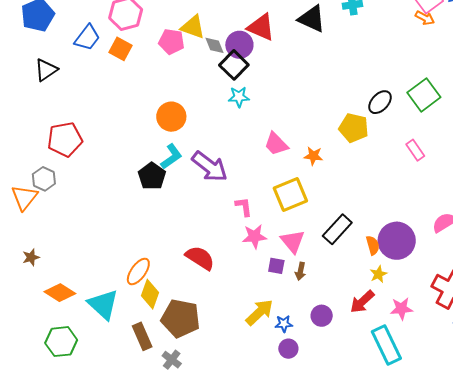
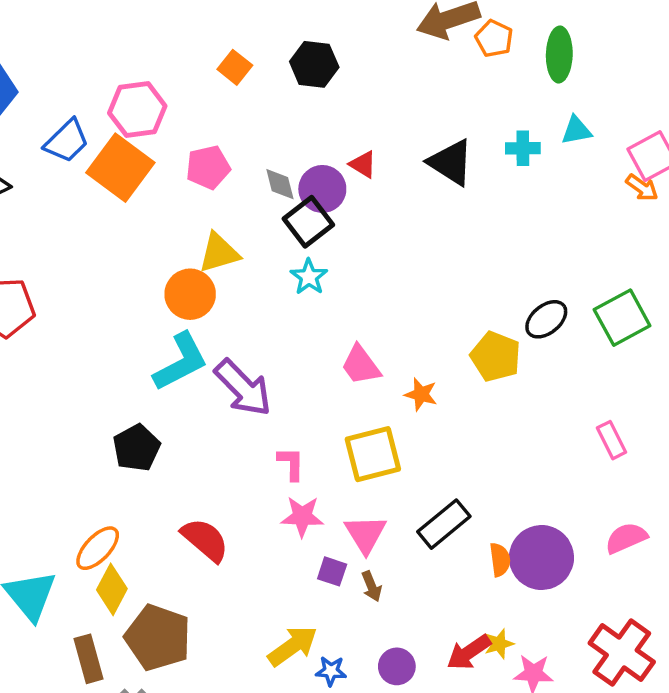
yellow triangle: (193, 27) -> (219, 253), moved, turned -44
red triangle: (261, 27) -> (363, 164), size x0.6
pink pentagon: (171, 42) -> (208, 167), turned -30
orange square: (121, 49) -> (120, 168), size x1.6
cyan star: (239, 97) -> (309, 277), turned 30
pink rectangle: (415, 150) -> (612, 440), moved
cyan L-shape: (171, 157) -> (181, 362), size x1.4
black pentagon: (152, 176) -> (137, 448), moved
brown arrow: (300, 271) -> (372, 586), turned -42
yellow star: (379, 274) -> (499, 644), moved

